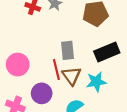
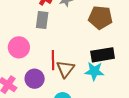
gray rectangle: (68, 50) -> (42, 20), moved
cyan star: (96, 82) -> (94, 71), moved

